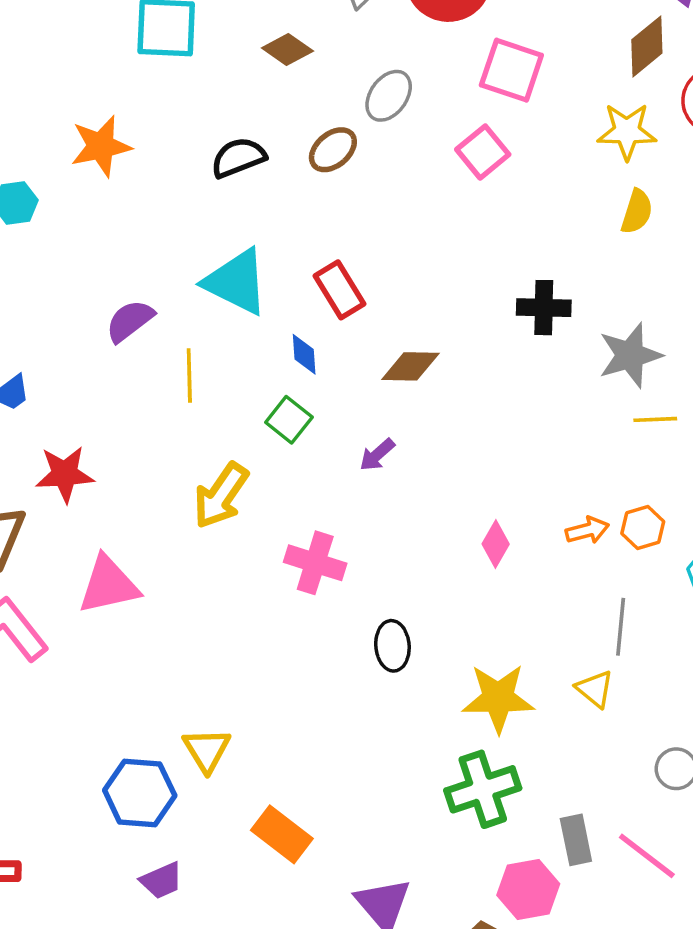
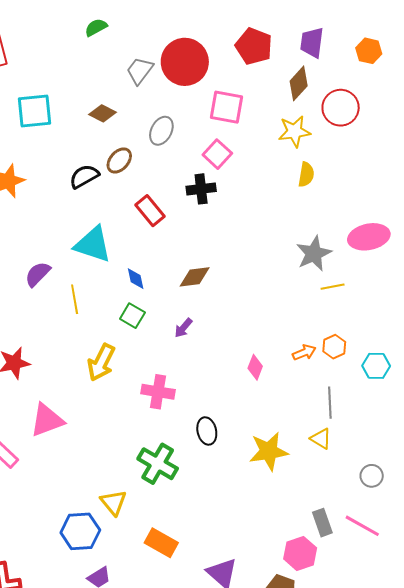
brown ellipse: (333, 150) -> (119, 161), moved
red rectangle: (339, 290) -> (150, 211), moved
black cross: (544, 308) -> (201, 189), moved
green cross: (483, 789) -> (158, 464), moved, turned -33

